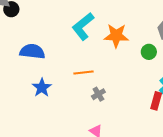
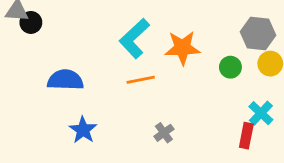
orange line: (83, 73) -> (141, 80), moved

